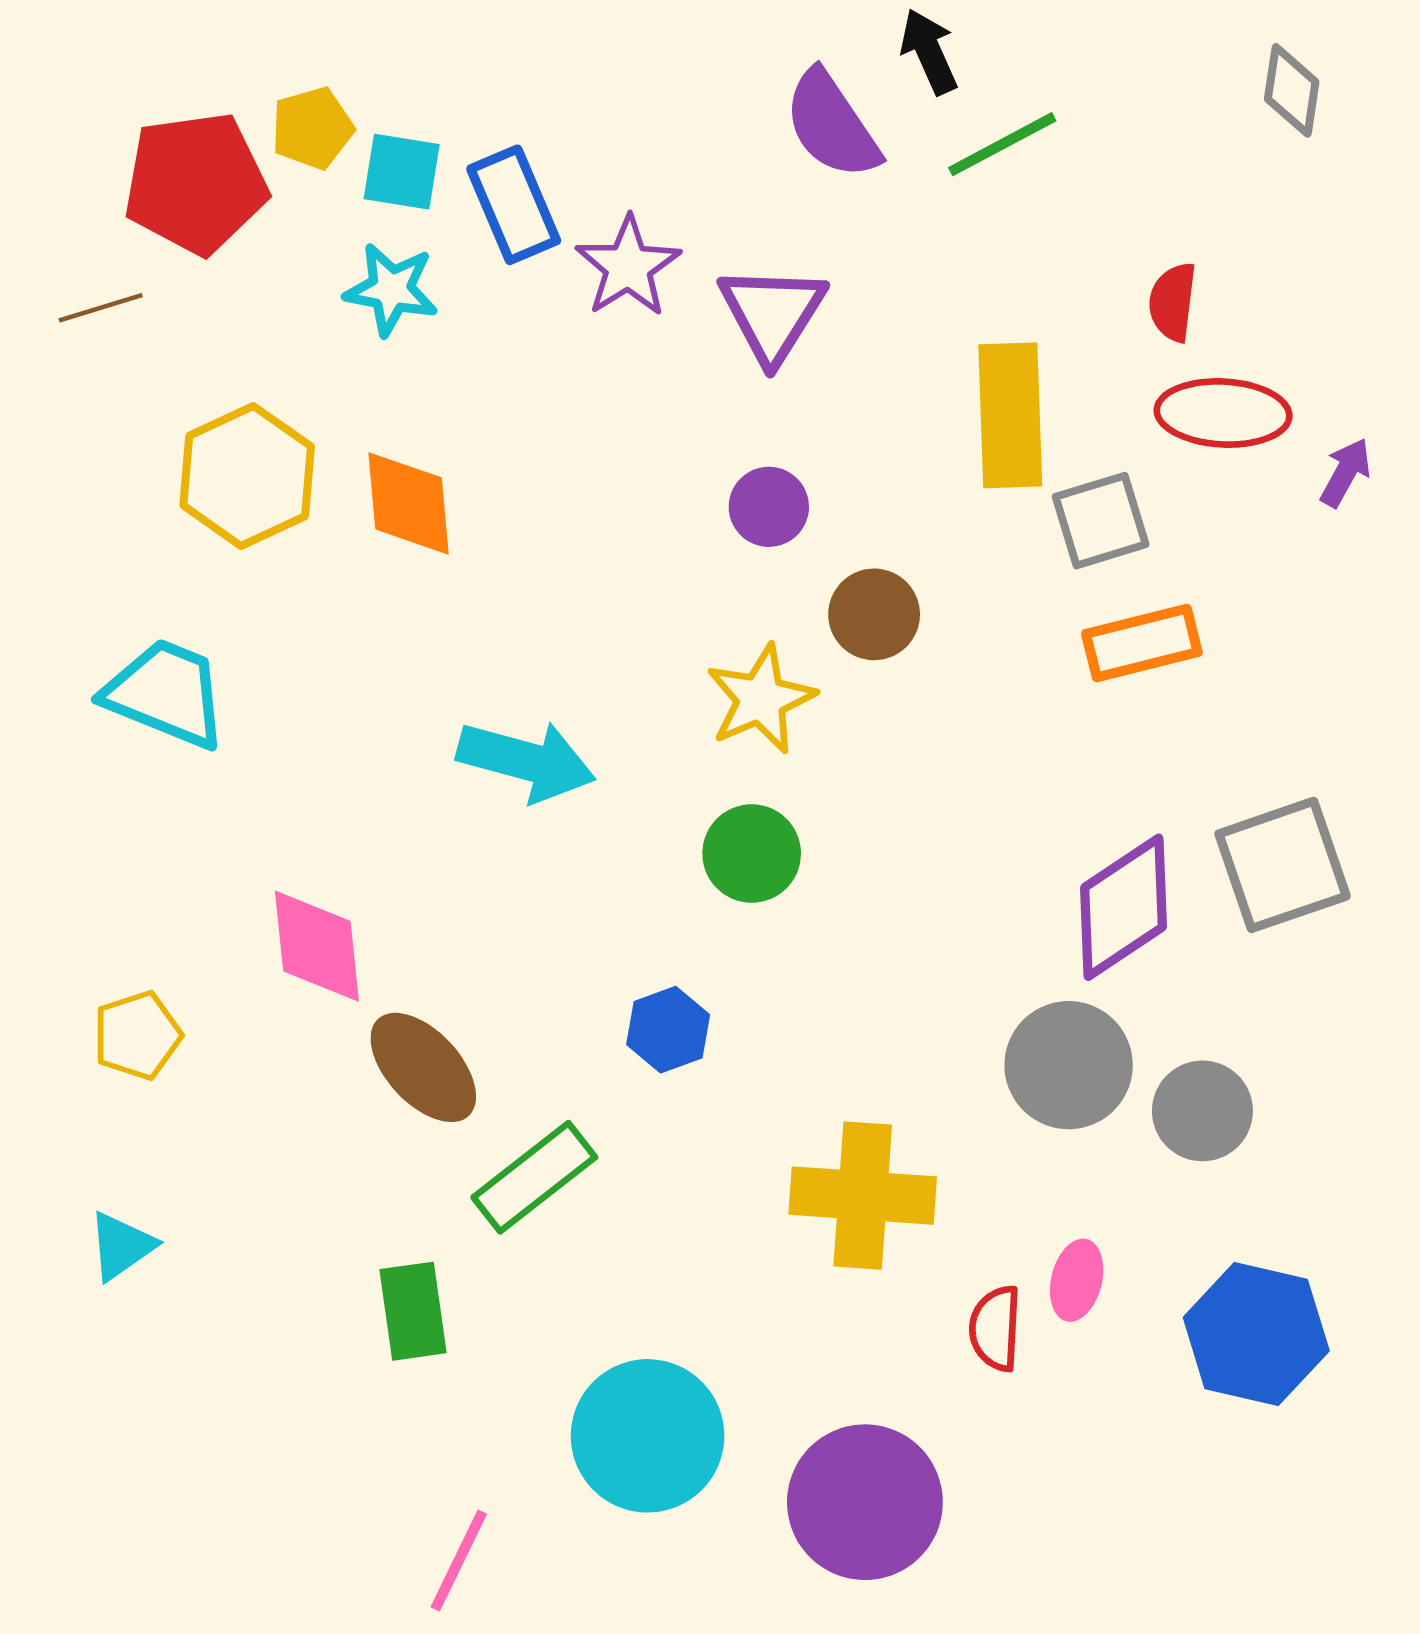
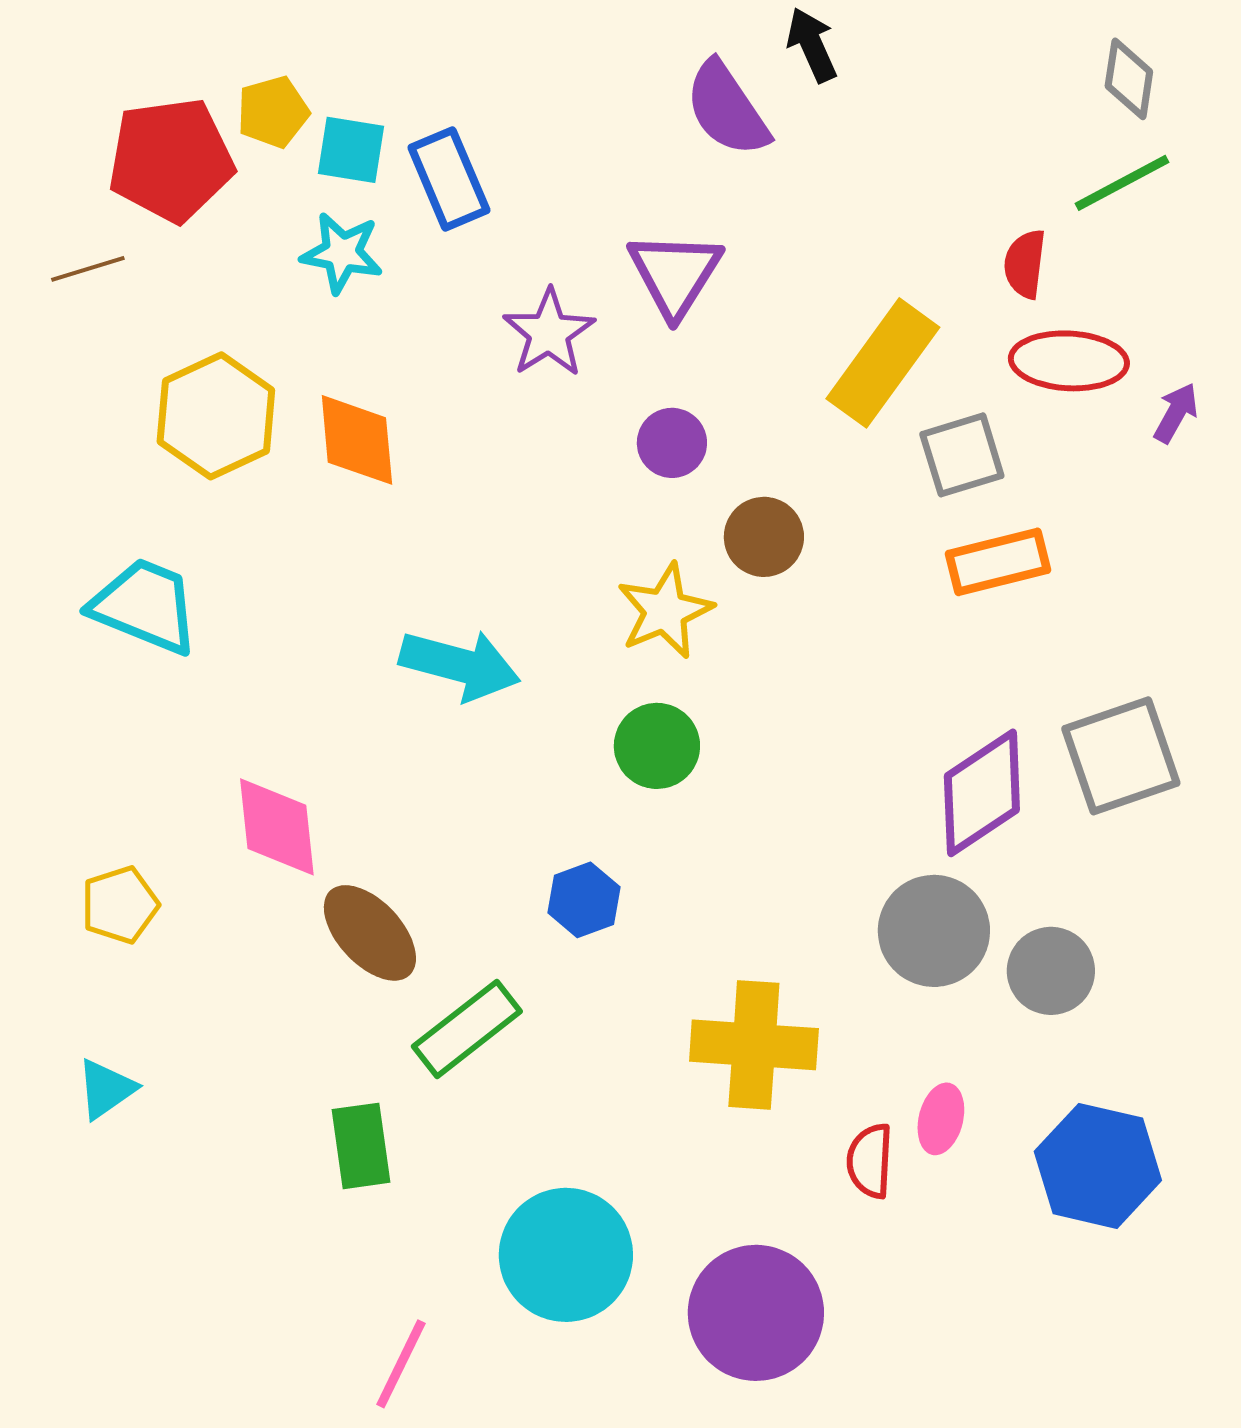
green line: (1002, 144) -> (1122, 183), moved
purple star: (628, 267) -> (549, 333), moved
yellow rectangle: (1010, 415) -> (883, 363), turned 38

